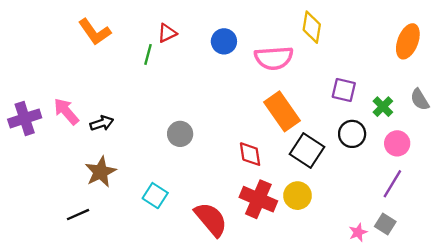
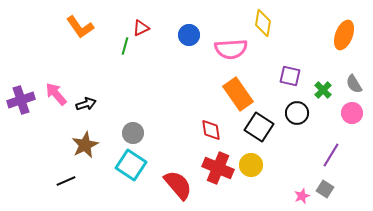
gray circle: (180, 134) -> (133, 133), moved
pink circle: (397, 143) -> (352, 113), moved
cyan square: (155, 196) -> (131, 165), size x1.4

